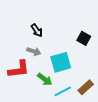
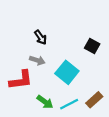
cyan square: (61, 62) -> (67, 72), turned -35
green arrow: (45, 79) -> (45, 102), moved

